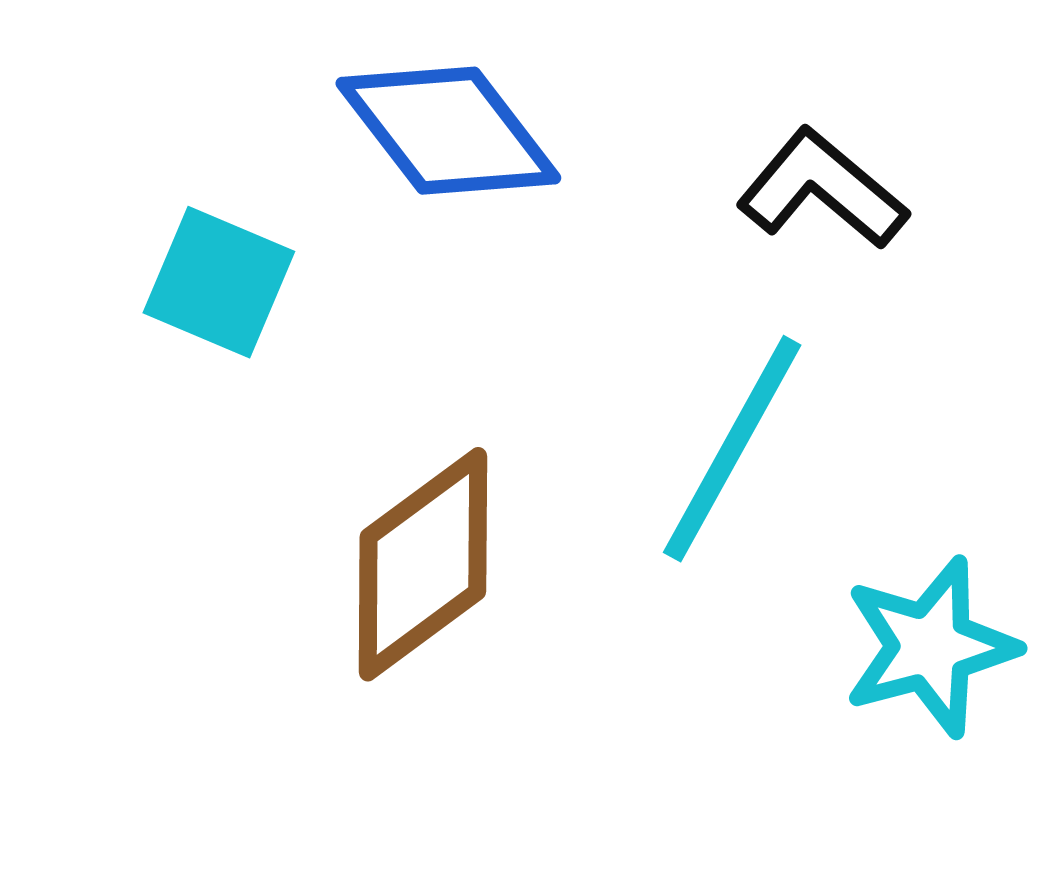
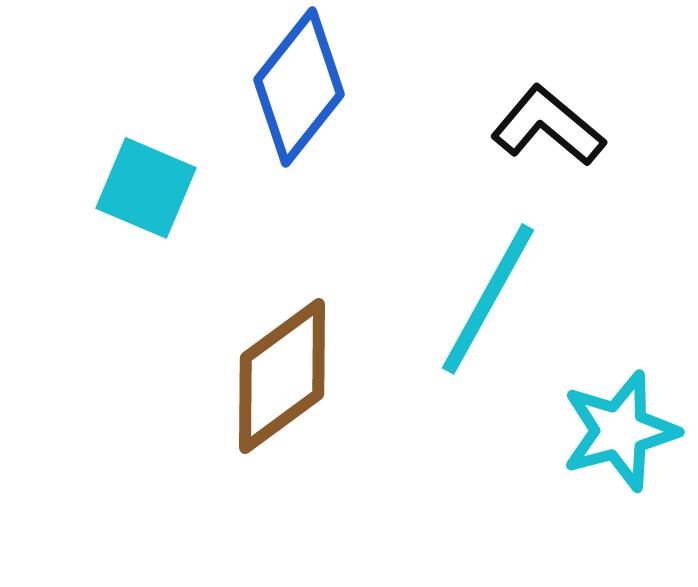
blue diamond: (448, 131) -> (299, 87), turned 76

